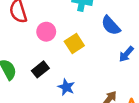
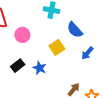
yellow square: (74, 44) -> (57, 47), moved
blue star: (66, 87) -> (40, 68), moved

